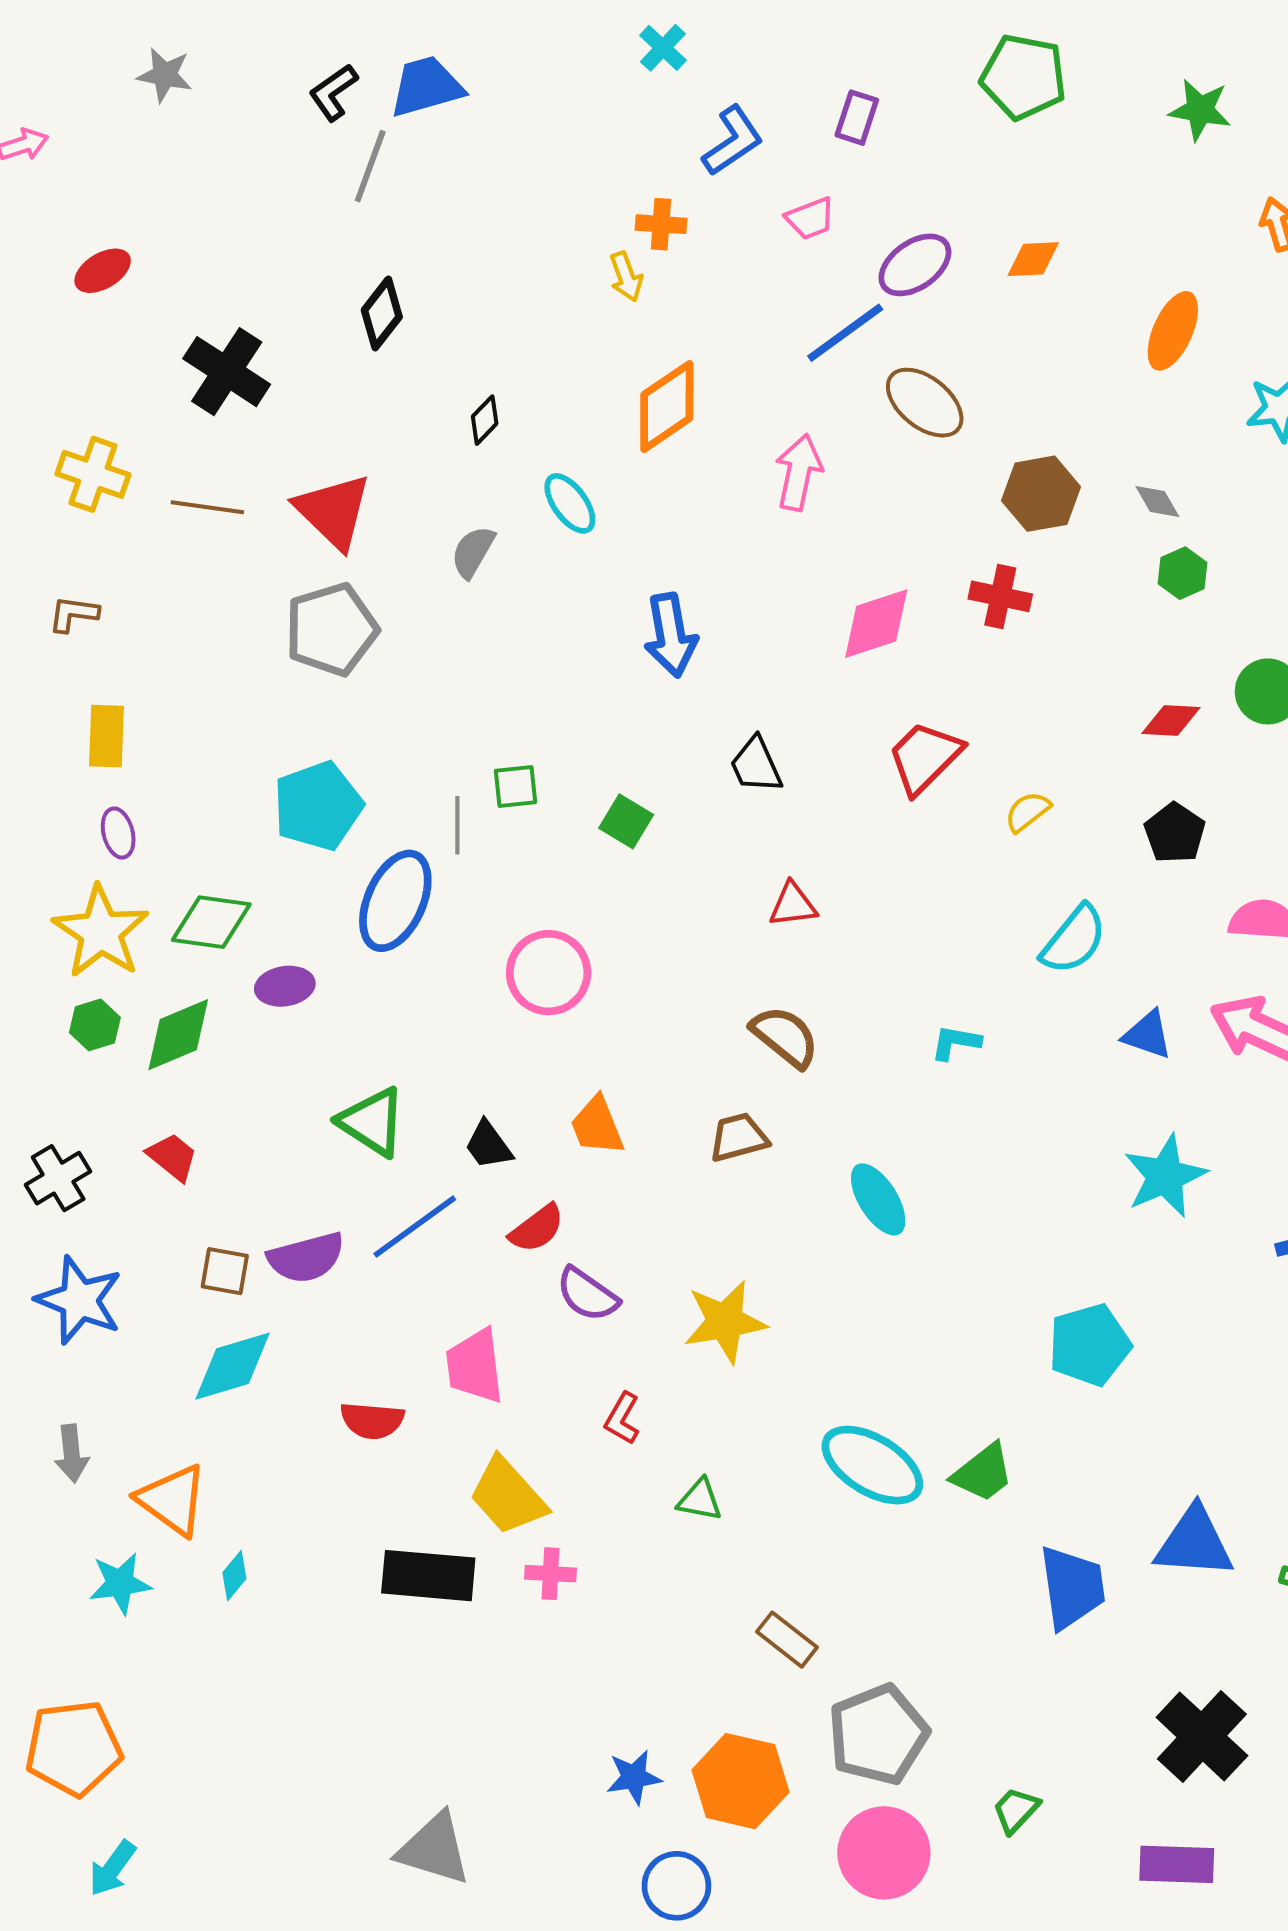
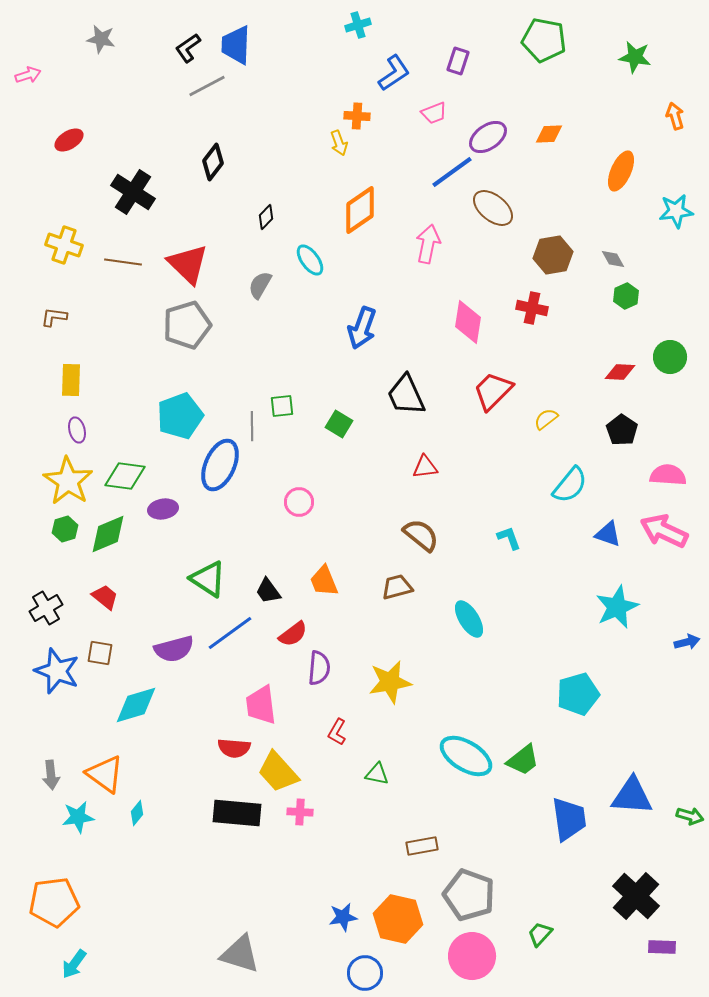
cyan cross: (663, 48) -> (358, 25), turned 30
blue trapezoid: (426, 87) -> (236, 45), turned -72
gray line: (370, 166) -> (207, 86), turned 42
pink diamond: (876, 624) -> (468, 322), turned -63
blue arrow: (671, 635) -> (362, 328), turned 30
black trapezoid: (756, 765) -> (406, 395), size x1.4
pink circle: (549, 973) -> (299, 502), size x0.7
cyan L-shape: (956, 1042) -> (509, 538), turned 60
brown square: (225, 1271) -> (100, 653), moved
purple semicircle: (587, 1294) -> (319, 668), turned -120
red semicircle: (372, 1420) -> (234, 748), moved
gray arrow: (72, 1453) -> (51, 775), moved
brown rectangle: (787, 1640) -> (422, 846), turned -48
gray pentagon: (878, 1735) -> (469, 895), turned -30
purple rectangle: (1177, 1864) -> (662, 947), moved, size x0.7

